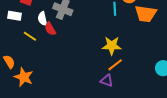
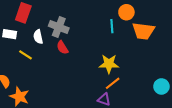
red semicircle: (50, 29) -> (62, 47), moved

